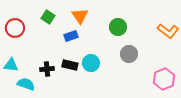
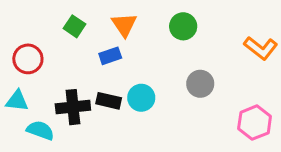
green circle: (118, 27) -> (183, 26), moved
red circle: (15, 28) -> (28, 59), moved
black cross: (47, 69) -> (73, 107), size x1.5

